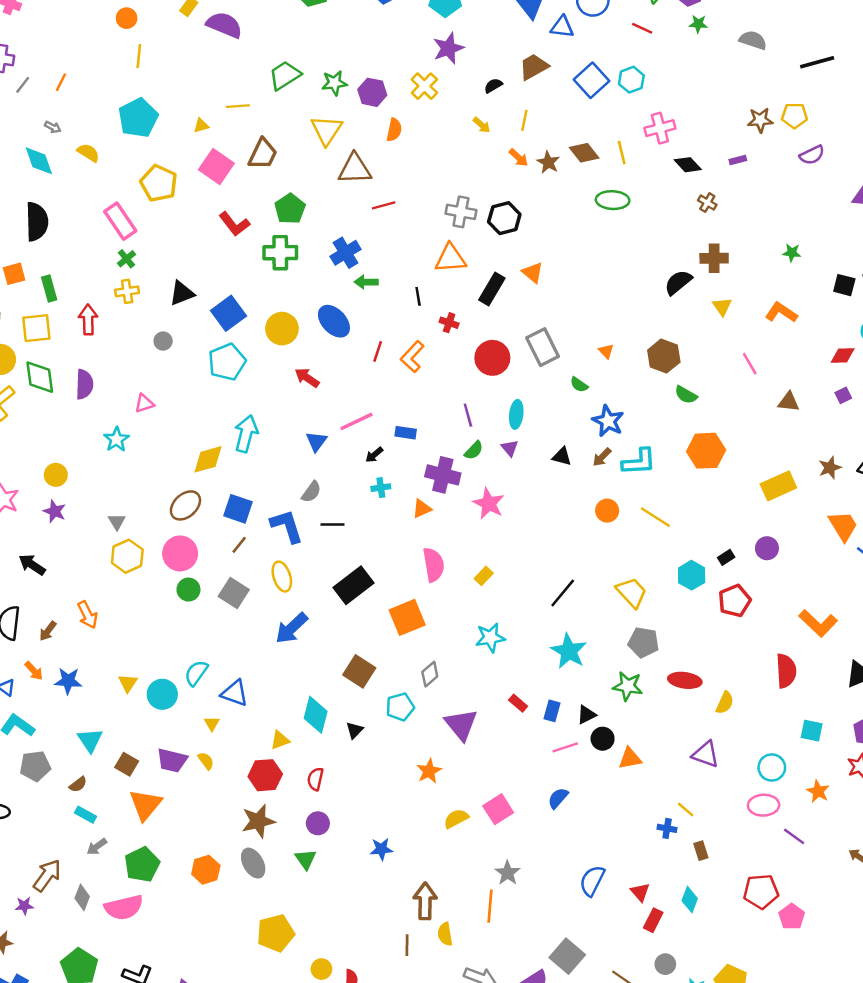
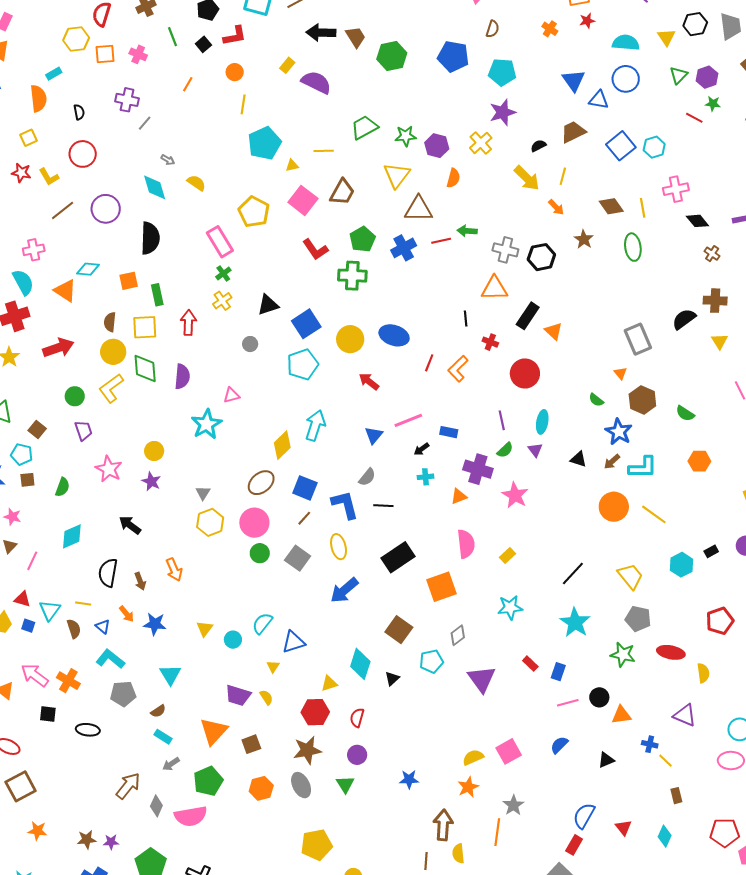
red line: (642, 28) -> (694, 118), moved
orange line: (61, 82) -> (188, 84), moved
cyan pentagon: (138, 118) -> (265, 143), moved
yellow arrow: (482, 125) -> (527, 178), size x1.8
brown star: (548, 162) -> (584, 239), moved
green ellipse: (613, 200) -> (633, 247), turned 76
blue cross: (346, 253) -> (404, 248), moved
orange triangle: (533, 273) -> (554, 331), moved
green arrow: (366, 282) -> (467, 231), moved
yellow cross: (127, 291) -> (222, 301), turned -30
blue ellipse: (334, 321) -> (394, 335), turned -32
gray rectangle: (543, 347) -> (638, 339), moved
brown hexagon: (664, 356) -> (642, 400), moved
cyan star: (116, 439) -> (207, 424), size x1.4
orange hexagon: (706, 451) -> (699, 461), size x0.7
yellow diamond: (208, 459) -> (282, 445), turned -32
orange circle: (607, 511) -> (614, 507), size x1.5
red pentagon: (735, 601) -> (720, 621), moved
brown arrow: (48, 631) -> (140, 581), turned -60
blue triangle: (235, 693) -> (294, 642), turned -40
cyan circle: (162, 694) -> (233, 640), size x0.7
yellow semicircle: (725, 703) -> (703, 673), turned -36
black triangle: (587, 715) -> (606, 760), moved
brown square: (127, 764) -> (251, 744), moved, turned 36
orange star: (429, 771) -> (468, 787), moved
blue cross: (667, 828) -> (650, 744), moved
purple star: (24, 906) -> (111, 842), moved
red rectangle: (653, 920) -> (574, 845), moved

